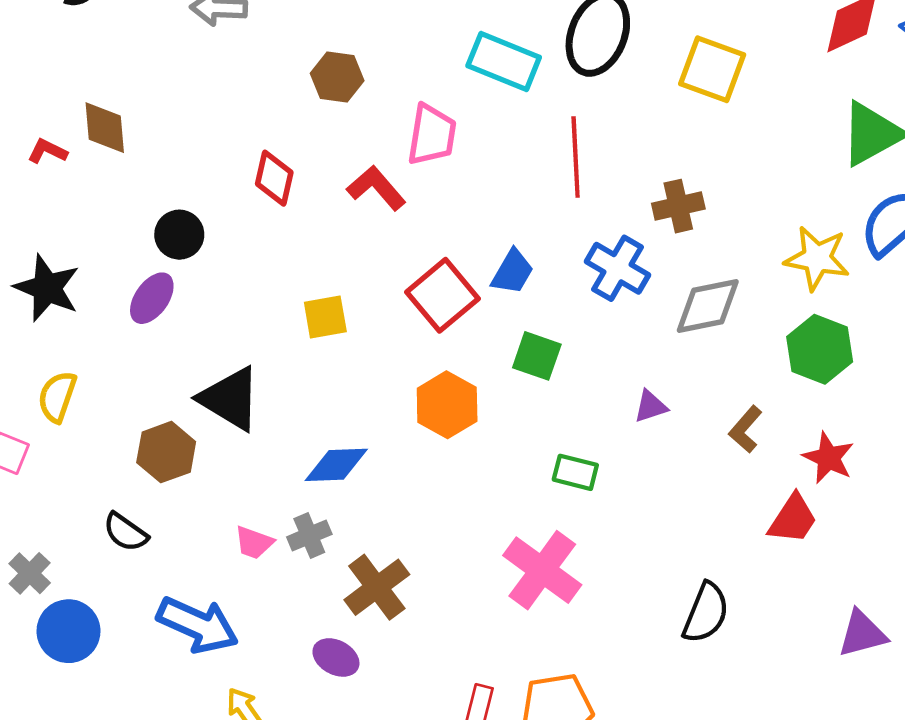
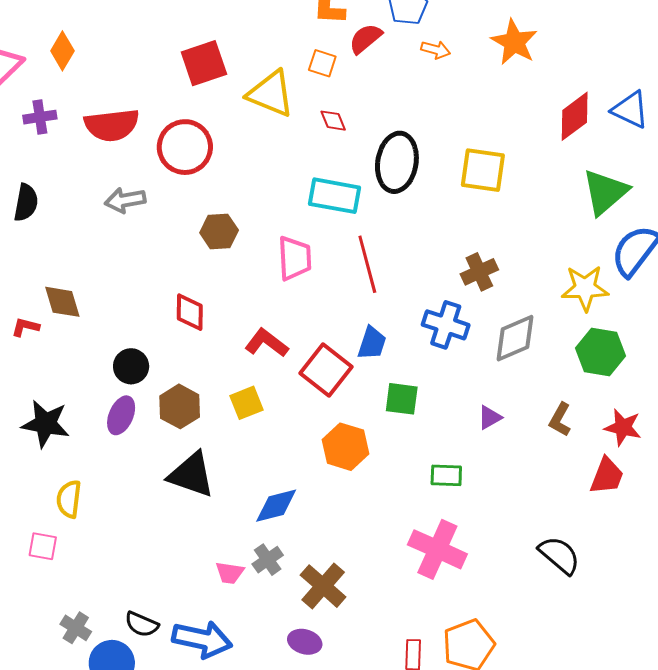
red line: (576, 157) -> (367, 264), moved
red L-shape: (376, 188) -> (267, 343), moved
brown hexagon: (166, 452) -> (180, 406), moved
black semicircle: (125, 532) -> (142, 624), moved
black semicircle: (706, 613) -> (559, 555), turned -60

